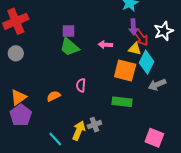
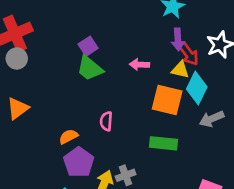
purple square: (68, 31) -> (88, 46), turned -32
gray circle: (16, 53) -> (17, 58), moved
orange triangle: (19, 97) -> (18, 108), moved
purple pentagon: (21, 115) -> (79, 162), moved

